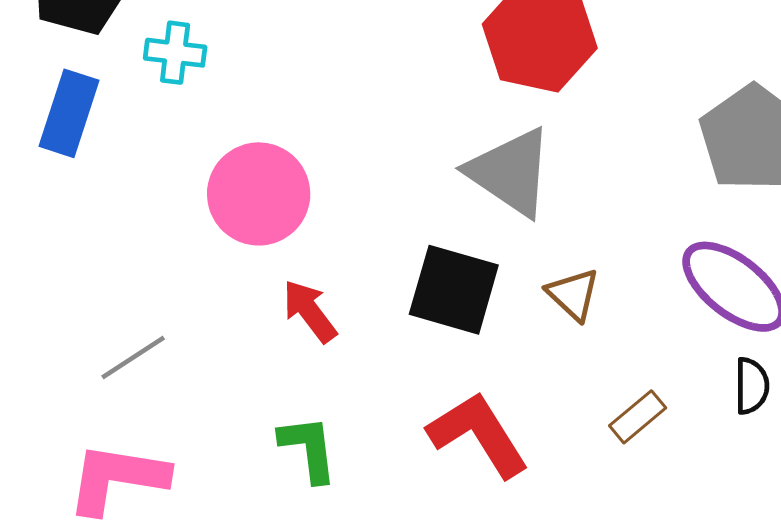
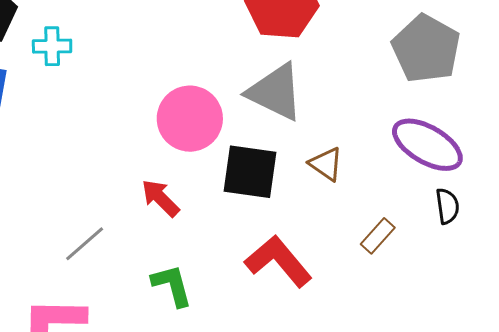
pink circle: (259, 194) -> (190, 119), moved
gray line: (133, 358) -> (85, 244), moved

